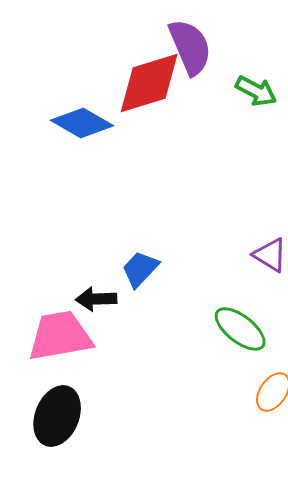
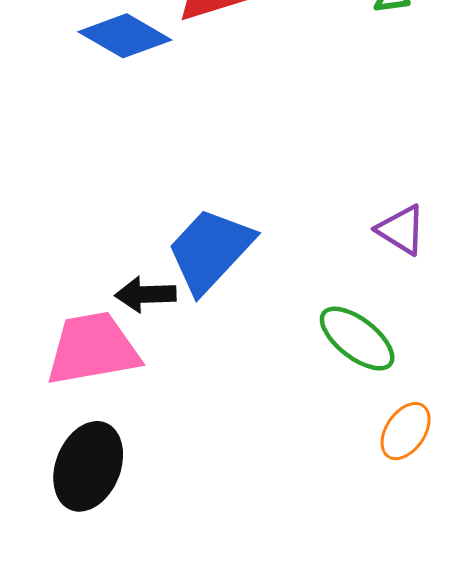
blue trapezoid: (140, 269) -> (210, 250), size x1.6

